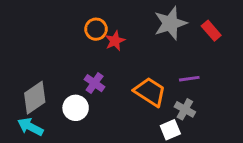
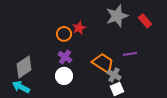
orange circle: (96, 29) -> (64, 34), moved
white circle: (76, 108) -> (64, 76), moved
gray cross: (185, 109) -> (114, 75), moved

